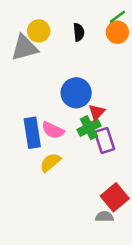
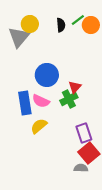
green line: (117, 17) -> (78, 20), moved
gray triangle: (25, 48) -> (19, 37), turned -35
blue circle: (76, 93) -> (47, 75), moved
purple rectangle: (104, 141) -> (84, 133), moved

